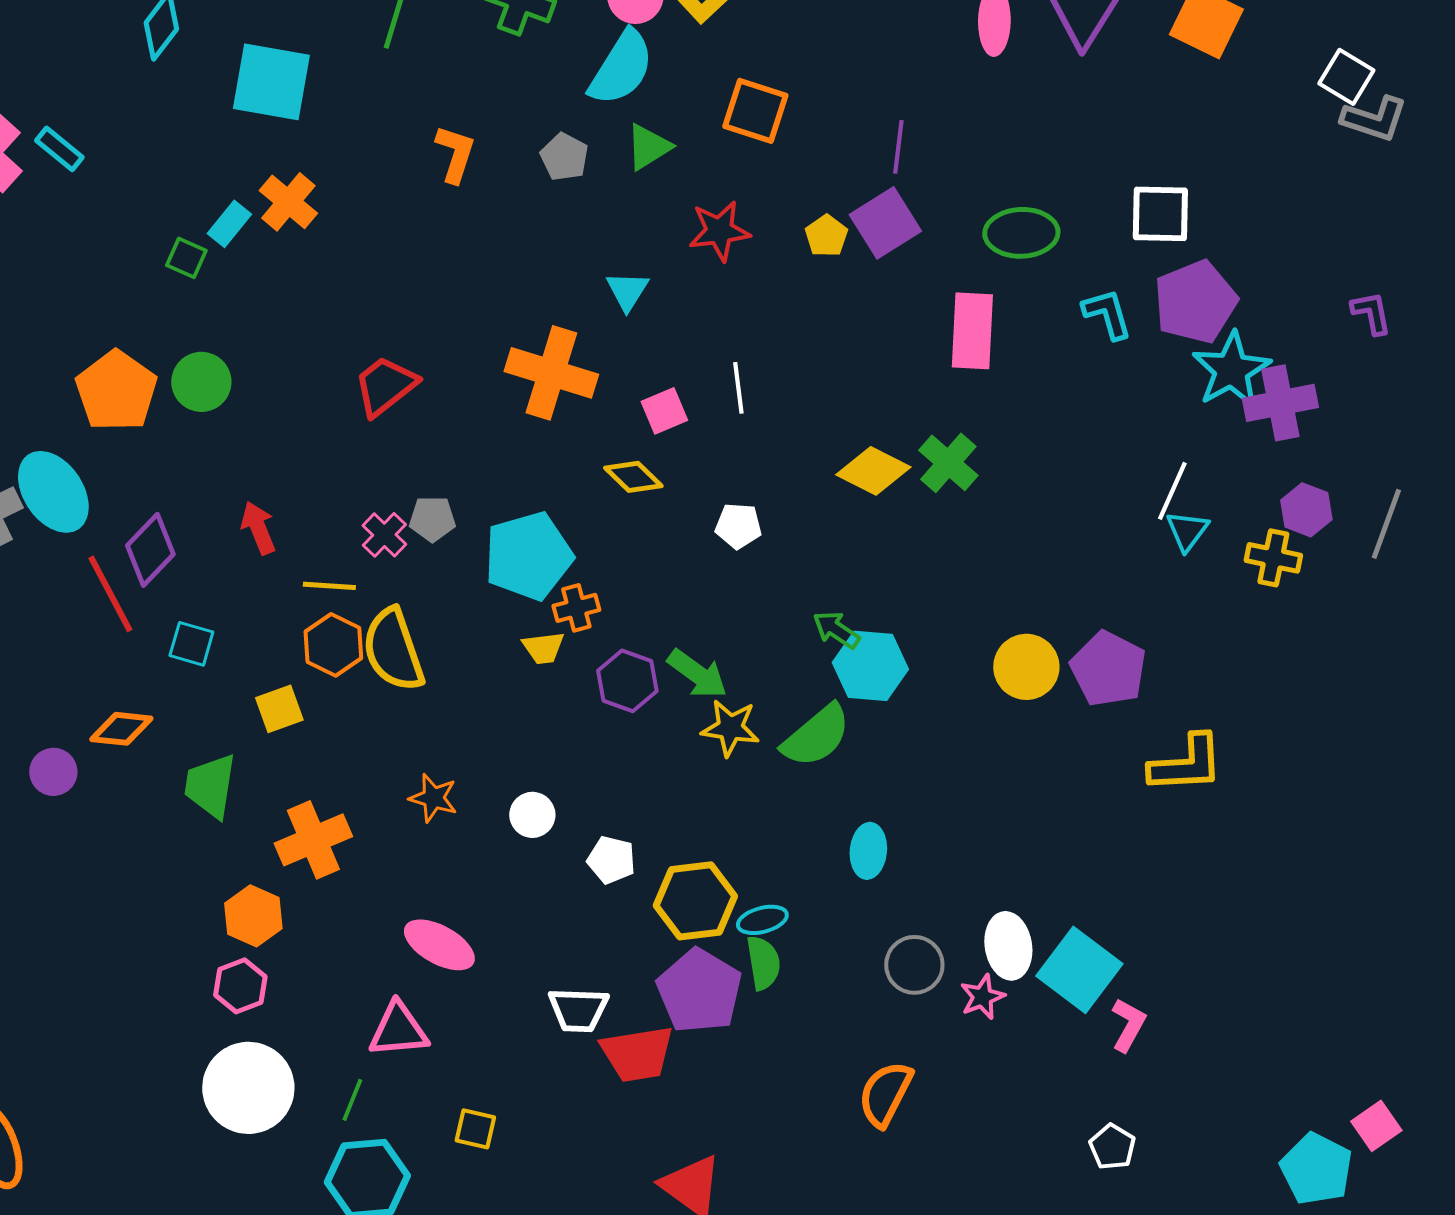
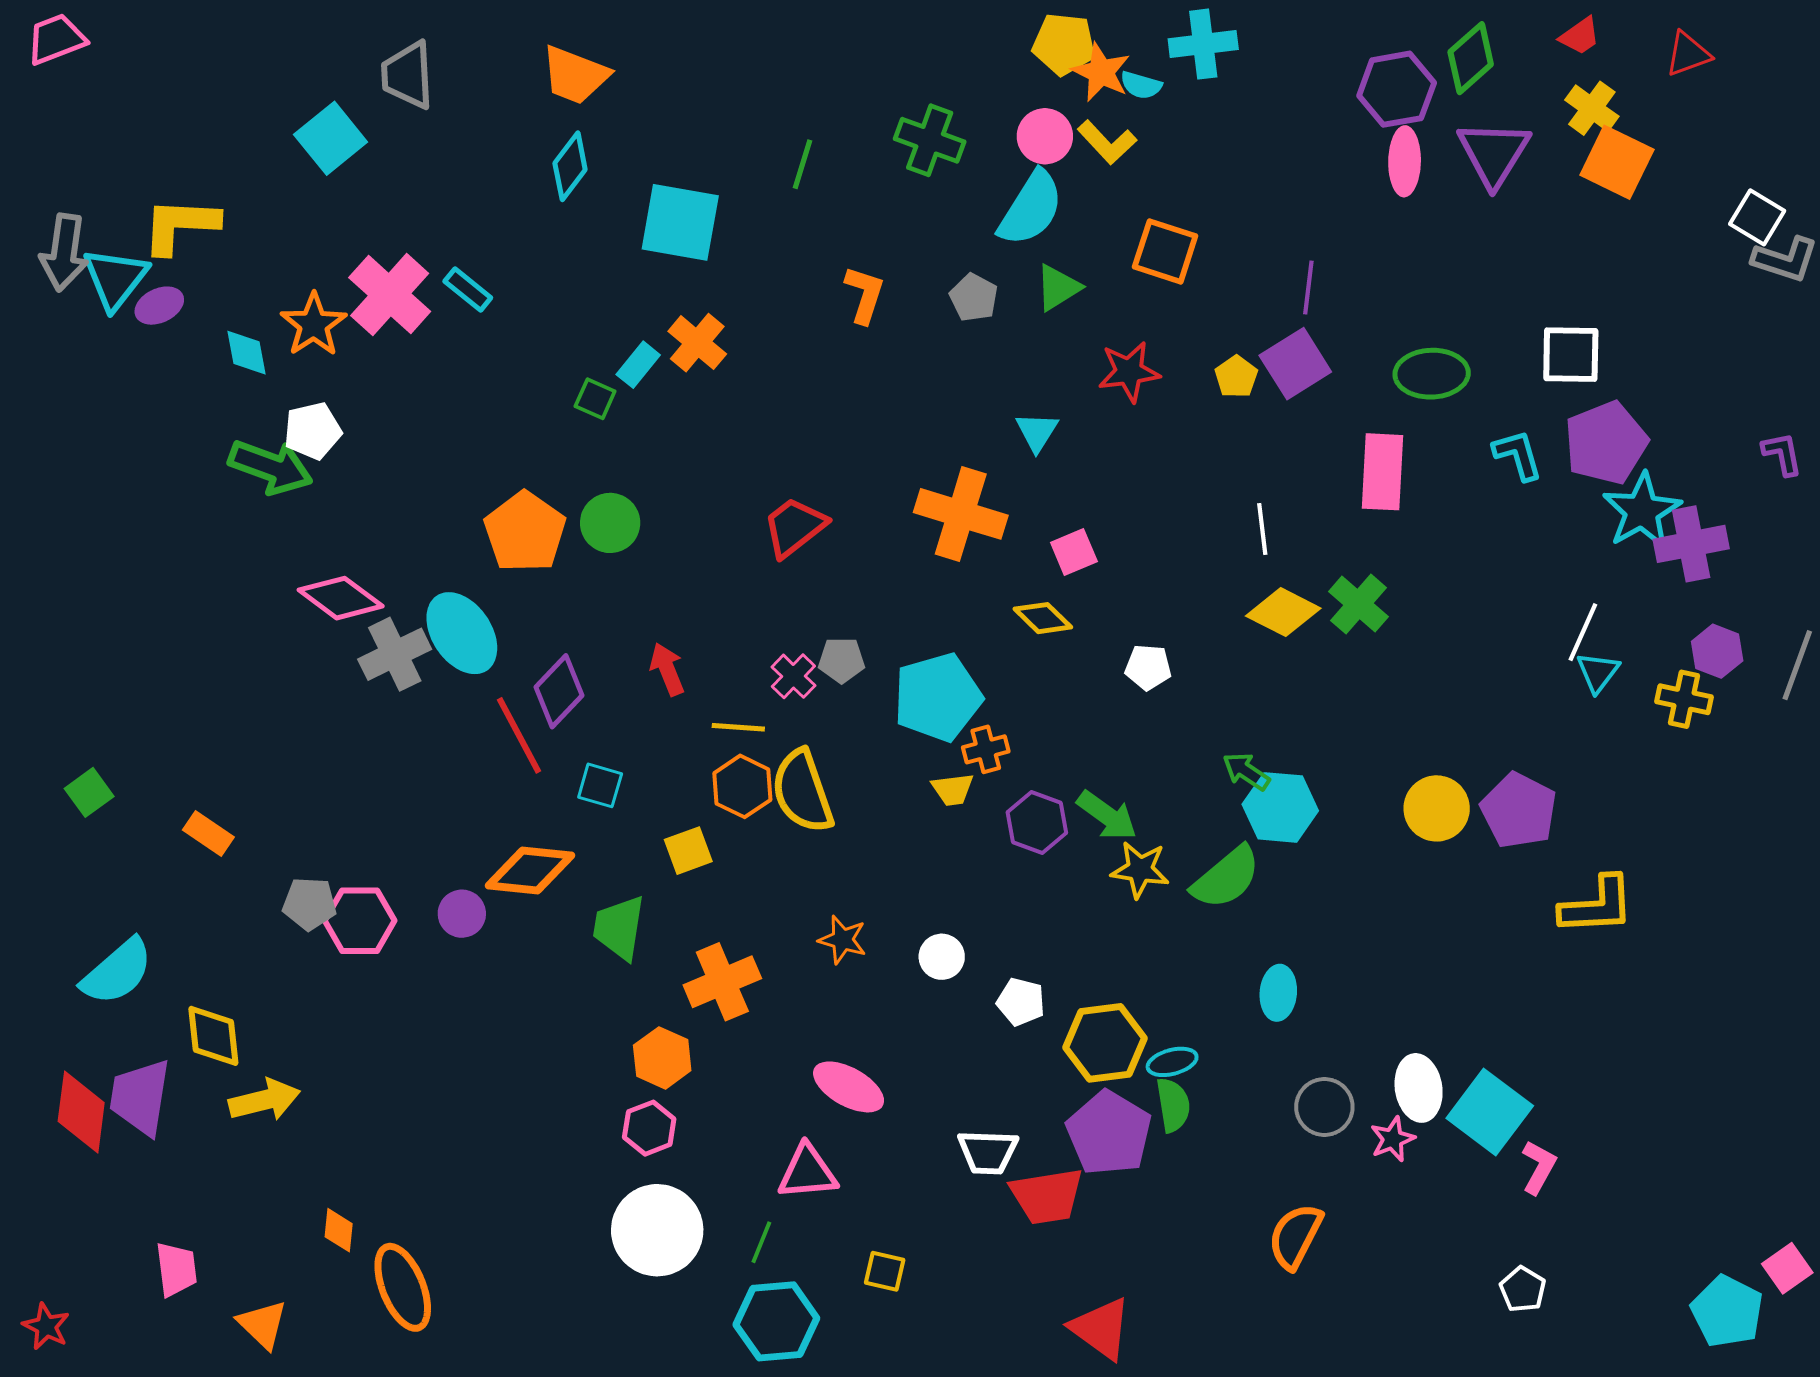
white line: (738, 388) -> (1262, 529), moved
orange diamond: (121, 729) -> (530, 871), size x1.4

